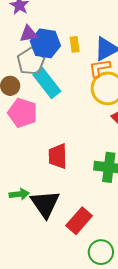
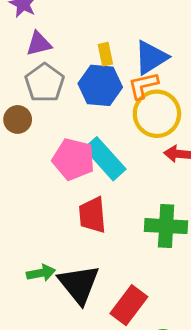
blue hexagon: (45, 43) -> (100, 85), moved
cyan rectangle: (47, 83) -> (105, 159), moved
pink pentagon: (23, 113) -> (73, 159), moved

